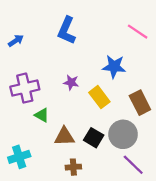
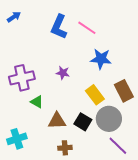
pink line: (138, 32) -> (87, 28), moved
blue arrow: (16, 41) -> (14, 17), moved
yellow rectangle: (99, 97) -> (95, 95), moved

